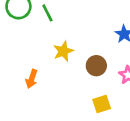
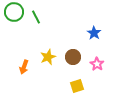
yellow star: (63, 51) -> (48, 57), moved

